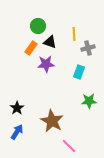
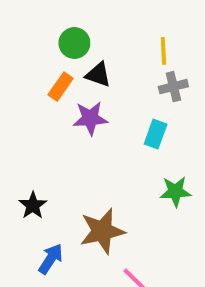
yellow line: (74, 34) -> (163, 51), moved
brown star: (52, 121) -> (102, 231), turned 30
blue arrow: (17, 132) -> (51, 259), moved

